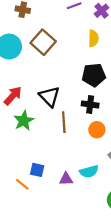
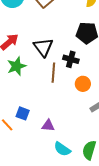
black cross: (90, 105) -> (71, 59), moved
cyan semicircle: (89, 171) -> (62, 149), moved, turned 42

